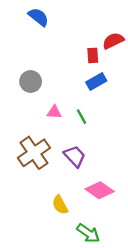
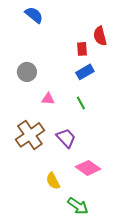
red semicircle: (113, 41) -> (100, 36), turned -78
green line: (81, 117) -> (81, 103), moved

